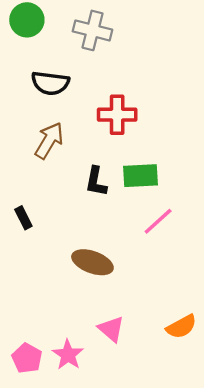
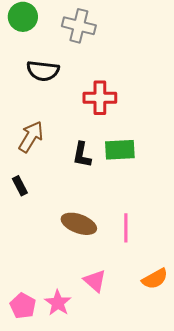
brown arrow: (49, 140) -> (31, 137), moved
pink line: (158, 221) -> (126, 228), moved, turned -48

